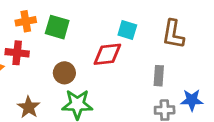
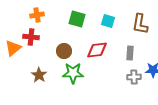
green square: (57, 27) -> (77, 19), moved
red diamond: (107, 54) -> (97, 50), moved

